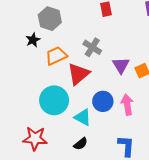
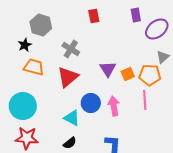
gray cross: (92, 47) -> (71, 49), moved
orange trapezoid: (56, 56) -> (34, 67), moved, turned 40
cyan circle: (54, 100) -> (23, 106), moved

